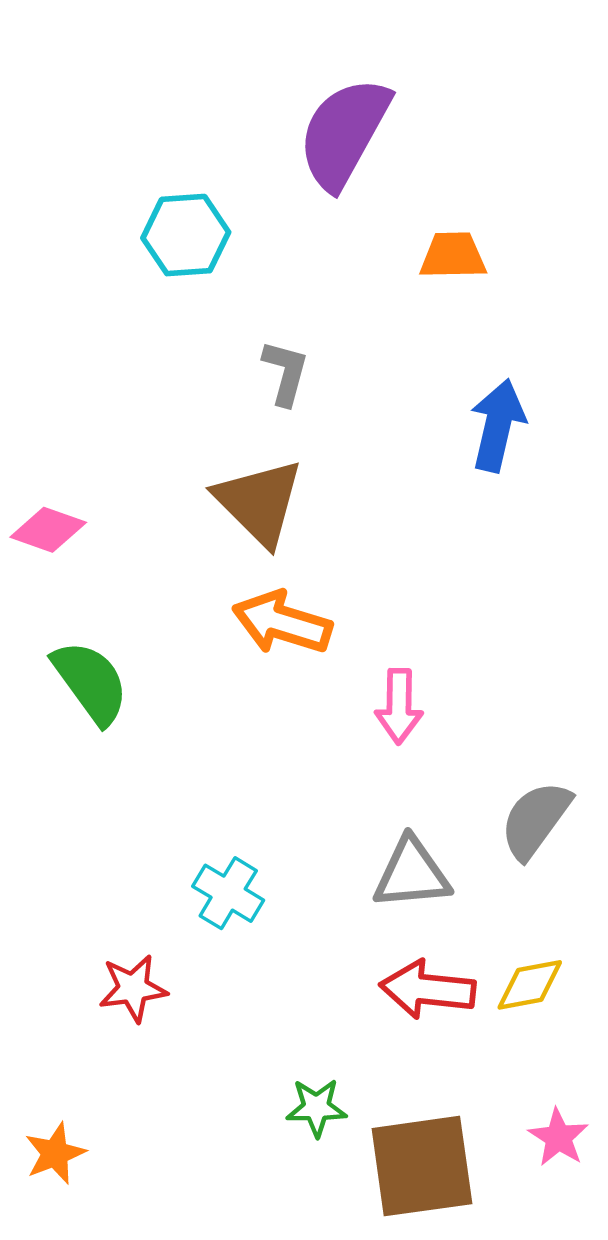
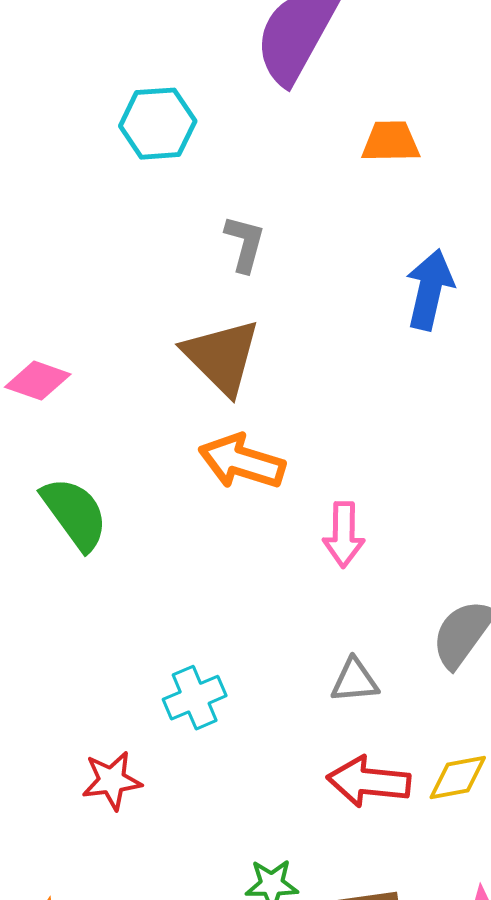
gray triangle: (412, 874) -> (355, 681), size x0.7
cyan cross: (228, 893) -> (195, 698), turned 36

